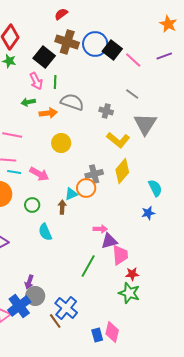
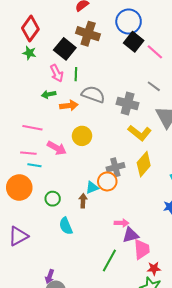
blue circle: (95, 44) -> (129, 22), moved
gray cross: (106, 111) -> (128, 104), size x1.5
pink arrow: (39, 174) -> (57, 148), moved

